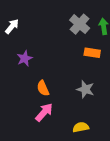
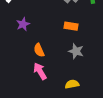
orange rectangle: (92, 53) -> (71, 26), moved
pink arrow: (44, 112) -> (40, 71), turned -72

